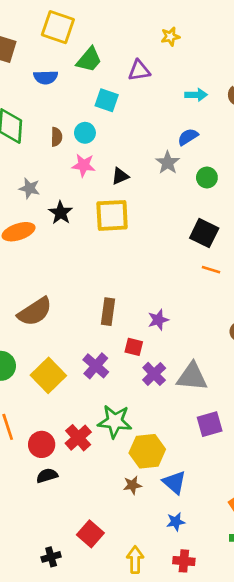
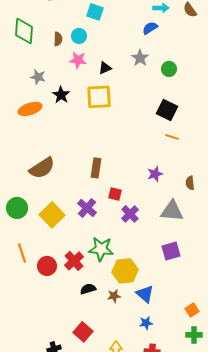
blue semicircle: (188, 137) -> (150, 28), moved
purple star: (158, 320) -> (155, 174), moved
gray triangle: (192, 377) -> (172, 211), moved
black semicircle: (47, 476) -> (88, 289), moved

